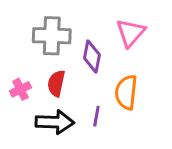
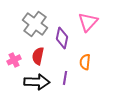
gray cross: (52, 36) -> (35, 24), turned 35
orange semicircle: (126, 92) -> (85, 62), size x0.7

